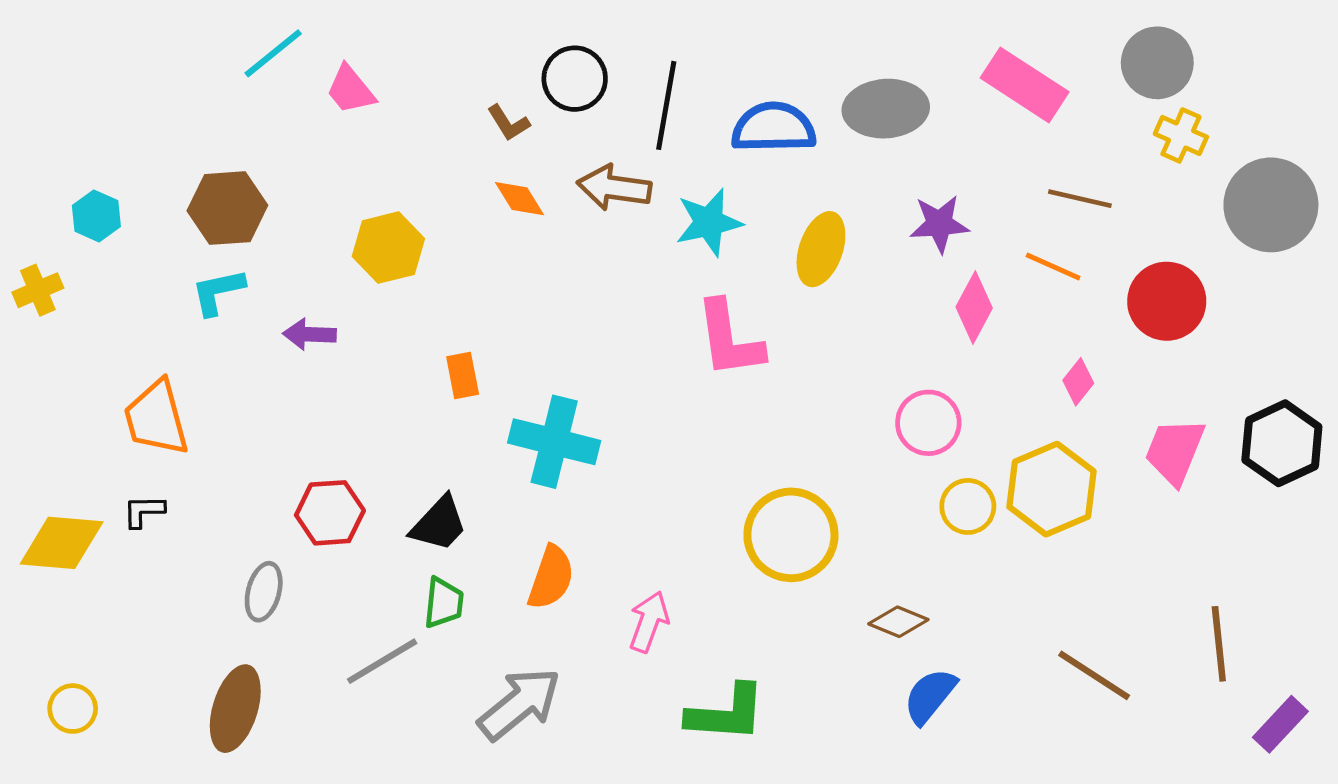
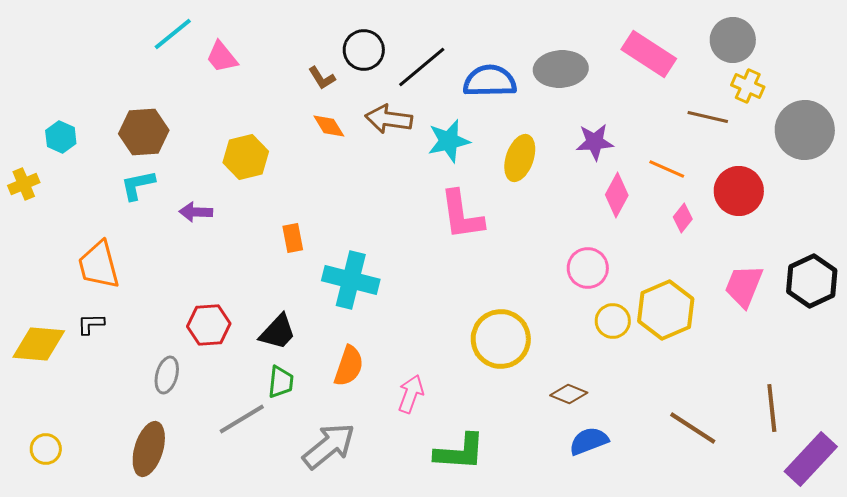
black line: (666, 105) -> (422, 67), turned 40
brown line: (1080, 199) -> (708, 117), moved
pink diamond: (1078, 382) -> (683, 218), moved
blue semicircle: (930, 696) -> (589, 441), turned 30
purple rectangle: (1280, 724) -> (811, 459), size x1.5

